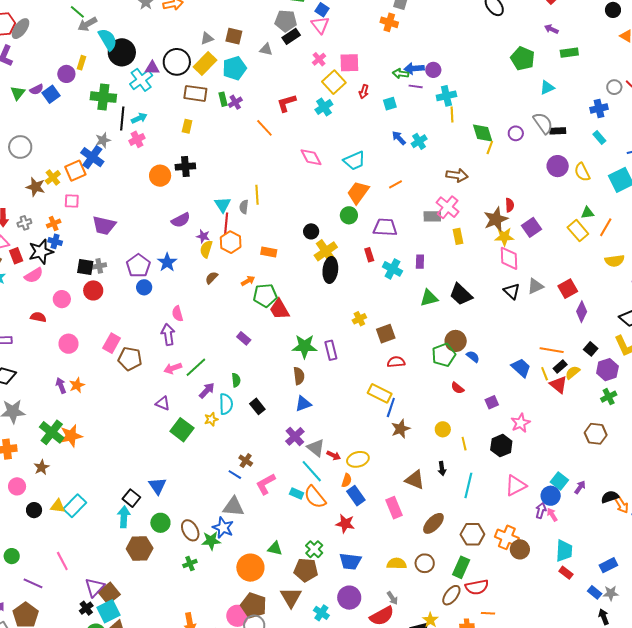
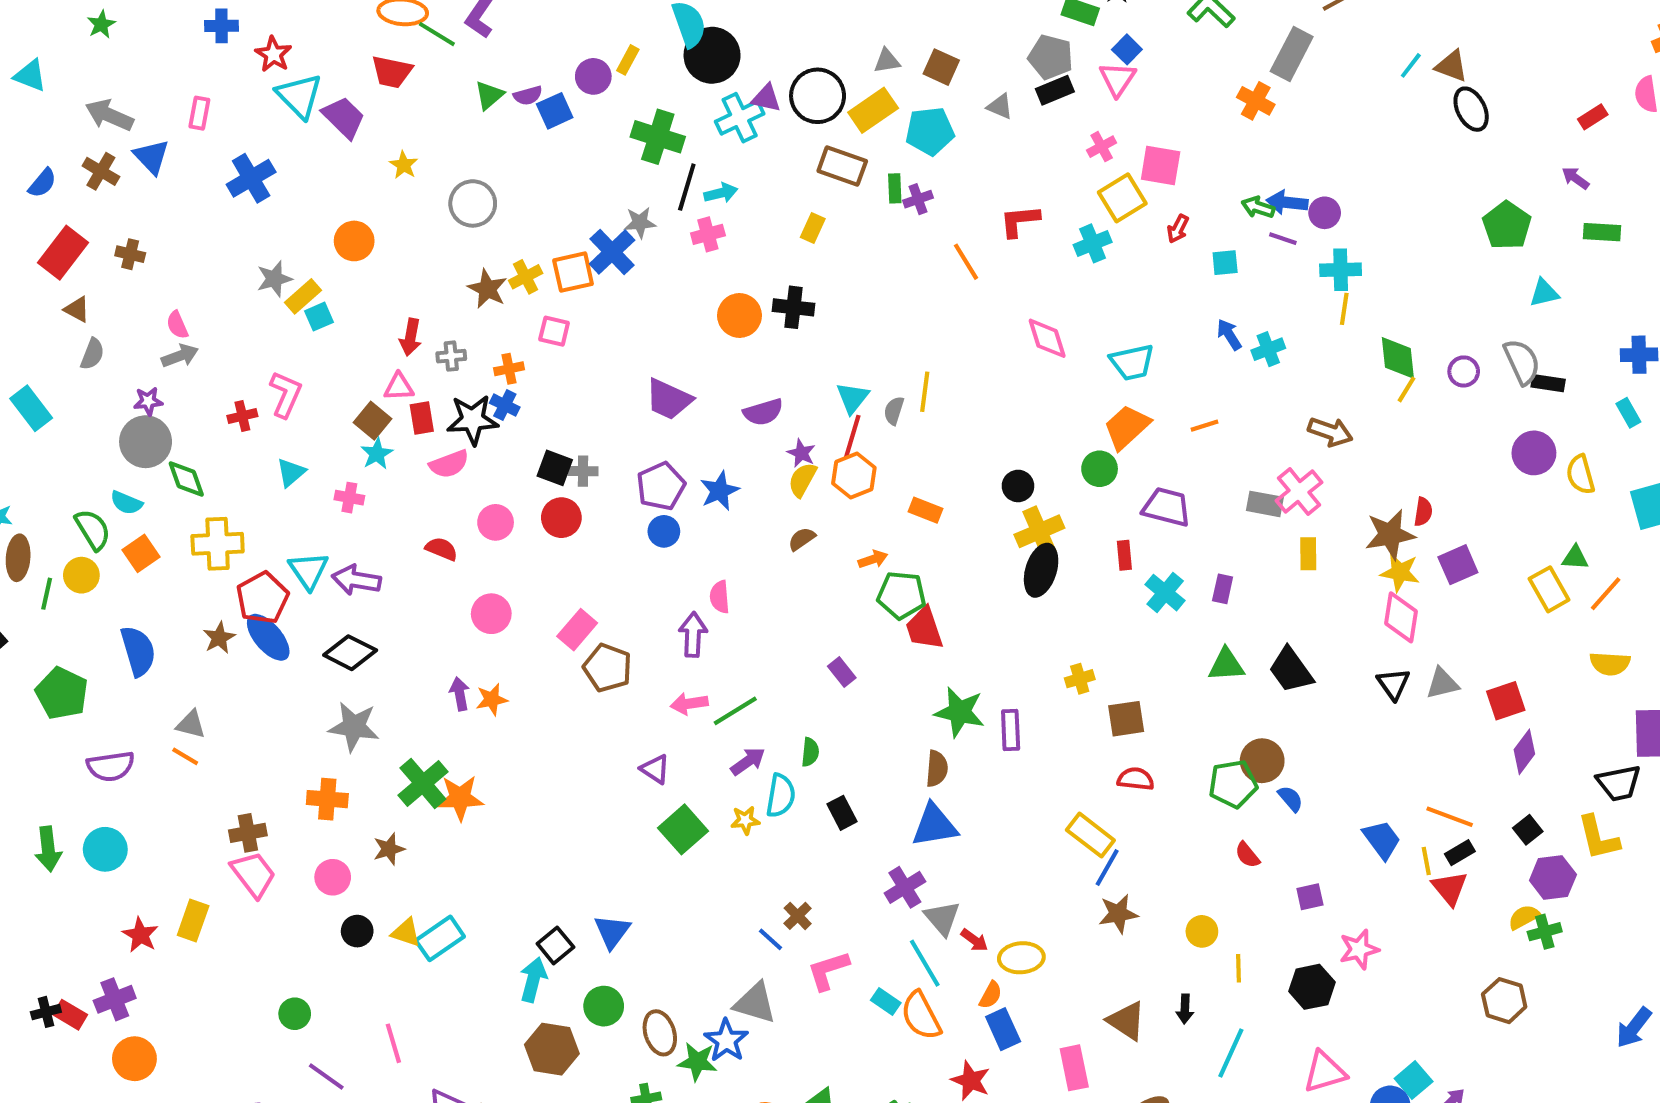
purple trapezoid: (104, 225) -> (669, 399), moved
yellow semicircle: (573, 372) -> (1524, 917), moved
blue triangle: (303, 404) -> (934, 825), size x1.4

